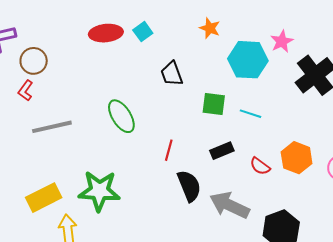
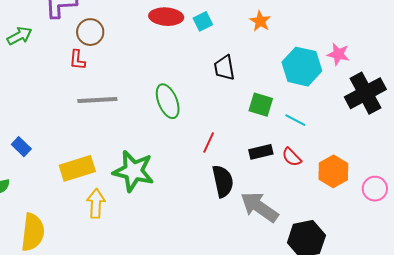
orange star: (210, 28) -> (260, 21), moved
pink star: (282, 41) -> (338, 54), turned 30
red L-shape: (25, 91) -> (77, 60), turned -40
red semicircle: (260, 166) -> (292, 157), moved

